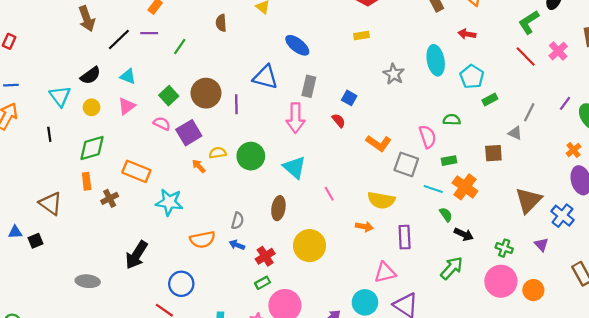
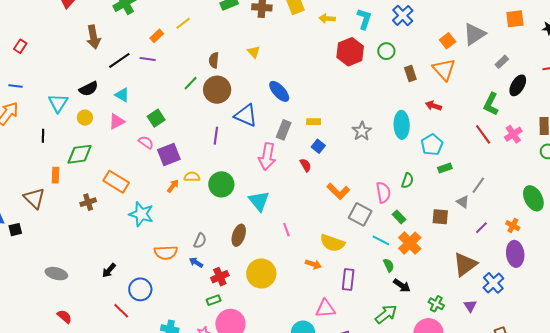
green L-shape: (529, 22) -> (491, 104), turned -40
yellow rectangle: (361, 36) -> (314, 122), moved
green line: (180, 46) -> (191, 83), moved
brown circle: (206, 93) -> (217, 90), moved
purple line: (565, 103) -> (481, 228), moved
green semicircle: (452, 120) -> (407, 181), turned 98
orange cross: (574, 150) -> (513, 226), turned -32
green rectangle: (449, 161) -> (399, 217), turned 48
orange arrow: (199, 166) -> (173, 186), turned 72
orange rectangle: (87, 181) -> (55, 175), moved
black arrow: (136, 255) -> (109, 270), moved, size x0.6

